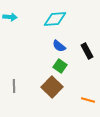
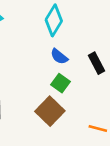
cyan diamond: (55, 19) -> (54, 20), turned -55

